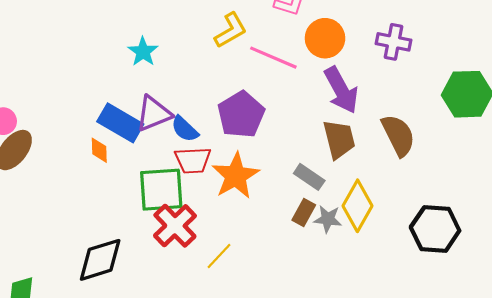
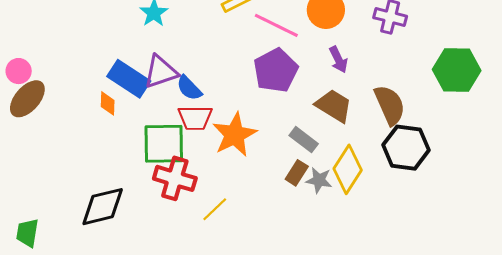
purple arrow: (341, 90) -> (338, 60), size x0.6
purple pentagon: (241, 115) -> (276, 70), moved
brown trapezoid: (339, 139) -> (334, 106), turned -48
red cross: (175, 226) -> (175, 178), turned -33
black hexagon: (435, 229) -> (406, 148), moved

